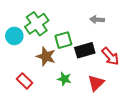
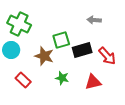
green cross: (37, 24) -> (19, 24), moved, turned -30
cyan circle: (14, 36) -> (11, 50), moved
red triangle: (96, 83) -> (93, 82), turned 30

